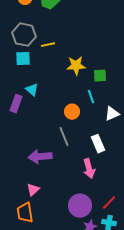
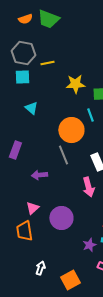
purple rectangle: (16, 104) -> (15, 150), moved
orange circle: (72, 112) -> (71, 130), size x1.6
purple arrow: (40, 157) -> (39, 175), size x0.7
purple circle: (80, 206) -> (61, 218), moved

